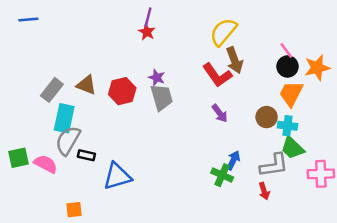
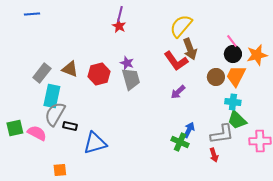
blue line: (28, 20) -> (32, 14), moved
purple arrow: (220, 113) -> (178, 92), turned 84
brown circle: (267, 117) -> (216, 77), moved

